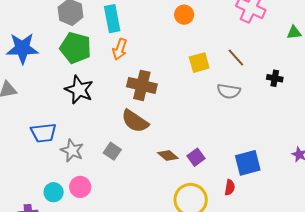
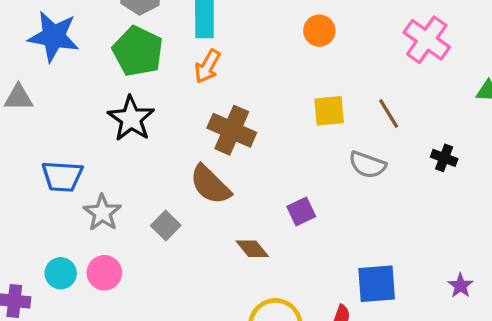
purple square: (196, 157) -> (301, 212), moved

